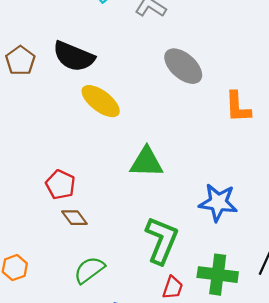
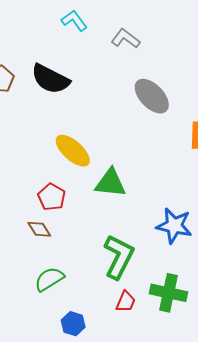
yellow ellipse: (101, 101) -> (73, 151), moved
red pentagon: (60, 185) -> (52, 197), moved

